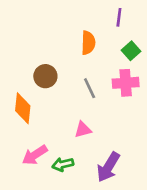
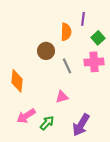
purple line: (119, 17) -> (83, 19), moved
brown circle: (45, 76) -> (46, 51), moved
green arrow: (63, 164) -> (47, 123), turned 147

